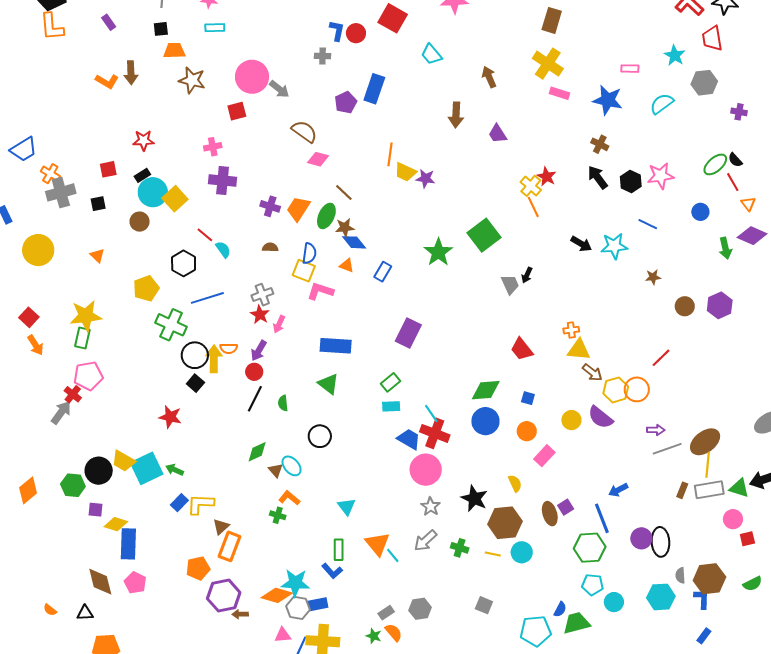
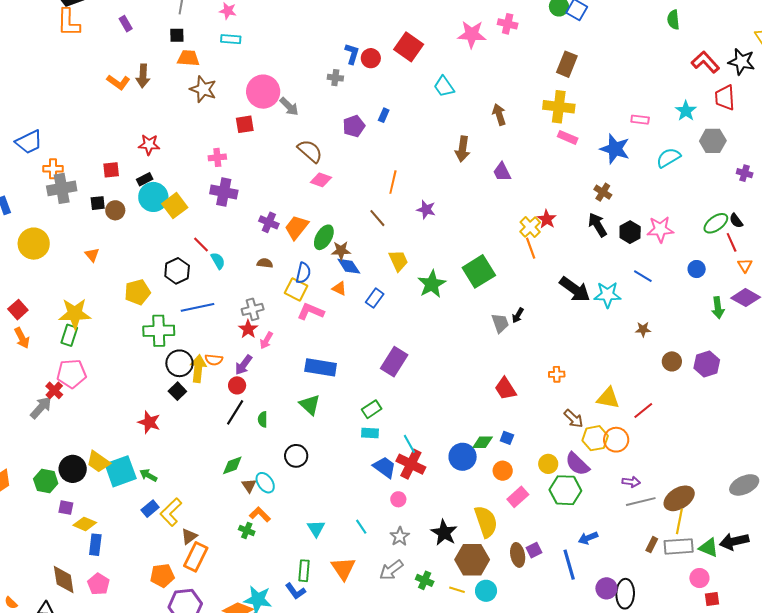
yellow cross: (548, 64) -> (559, 107), turned -32
blue rectangle: (374, 89) -> (384, 115), size x0.5
yellow trapezoid: (405, 172) -> (398, 261), moved, turned -145
orange cross: (50, 174) -> (53, 169), turned -36
brown line: (344, 193) -> (377, 218), moved
brown circle: (140, 222) -> (115, 210), moved
black arrow: (581, 244) -> (575, 289), size x1.5
green cross: (171, 325) -> (159, 331), turned -32
yellow triangle: (579, 350) -> (608, 398), moved
green diamond: (486, 390) -> (483, 442), moved, size x0.7
pink circle: (426, 470) -> (398, 499), size x0.5
yellow semicircle: (515, 483) -> (486, 522), size x1.8
yellow L-shape: (200, 504) -> (171, 512), turned -52
blue rectangle: (128, 544) -> (95, 545), size x0.7
green hexagon: (590, 548) -> (565, 490), moved
cyan line: (393, 555) -> (361, 527), moved

